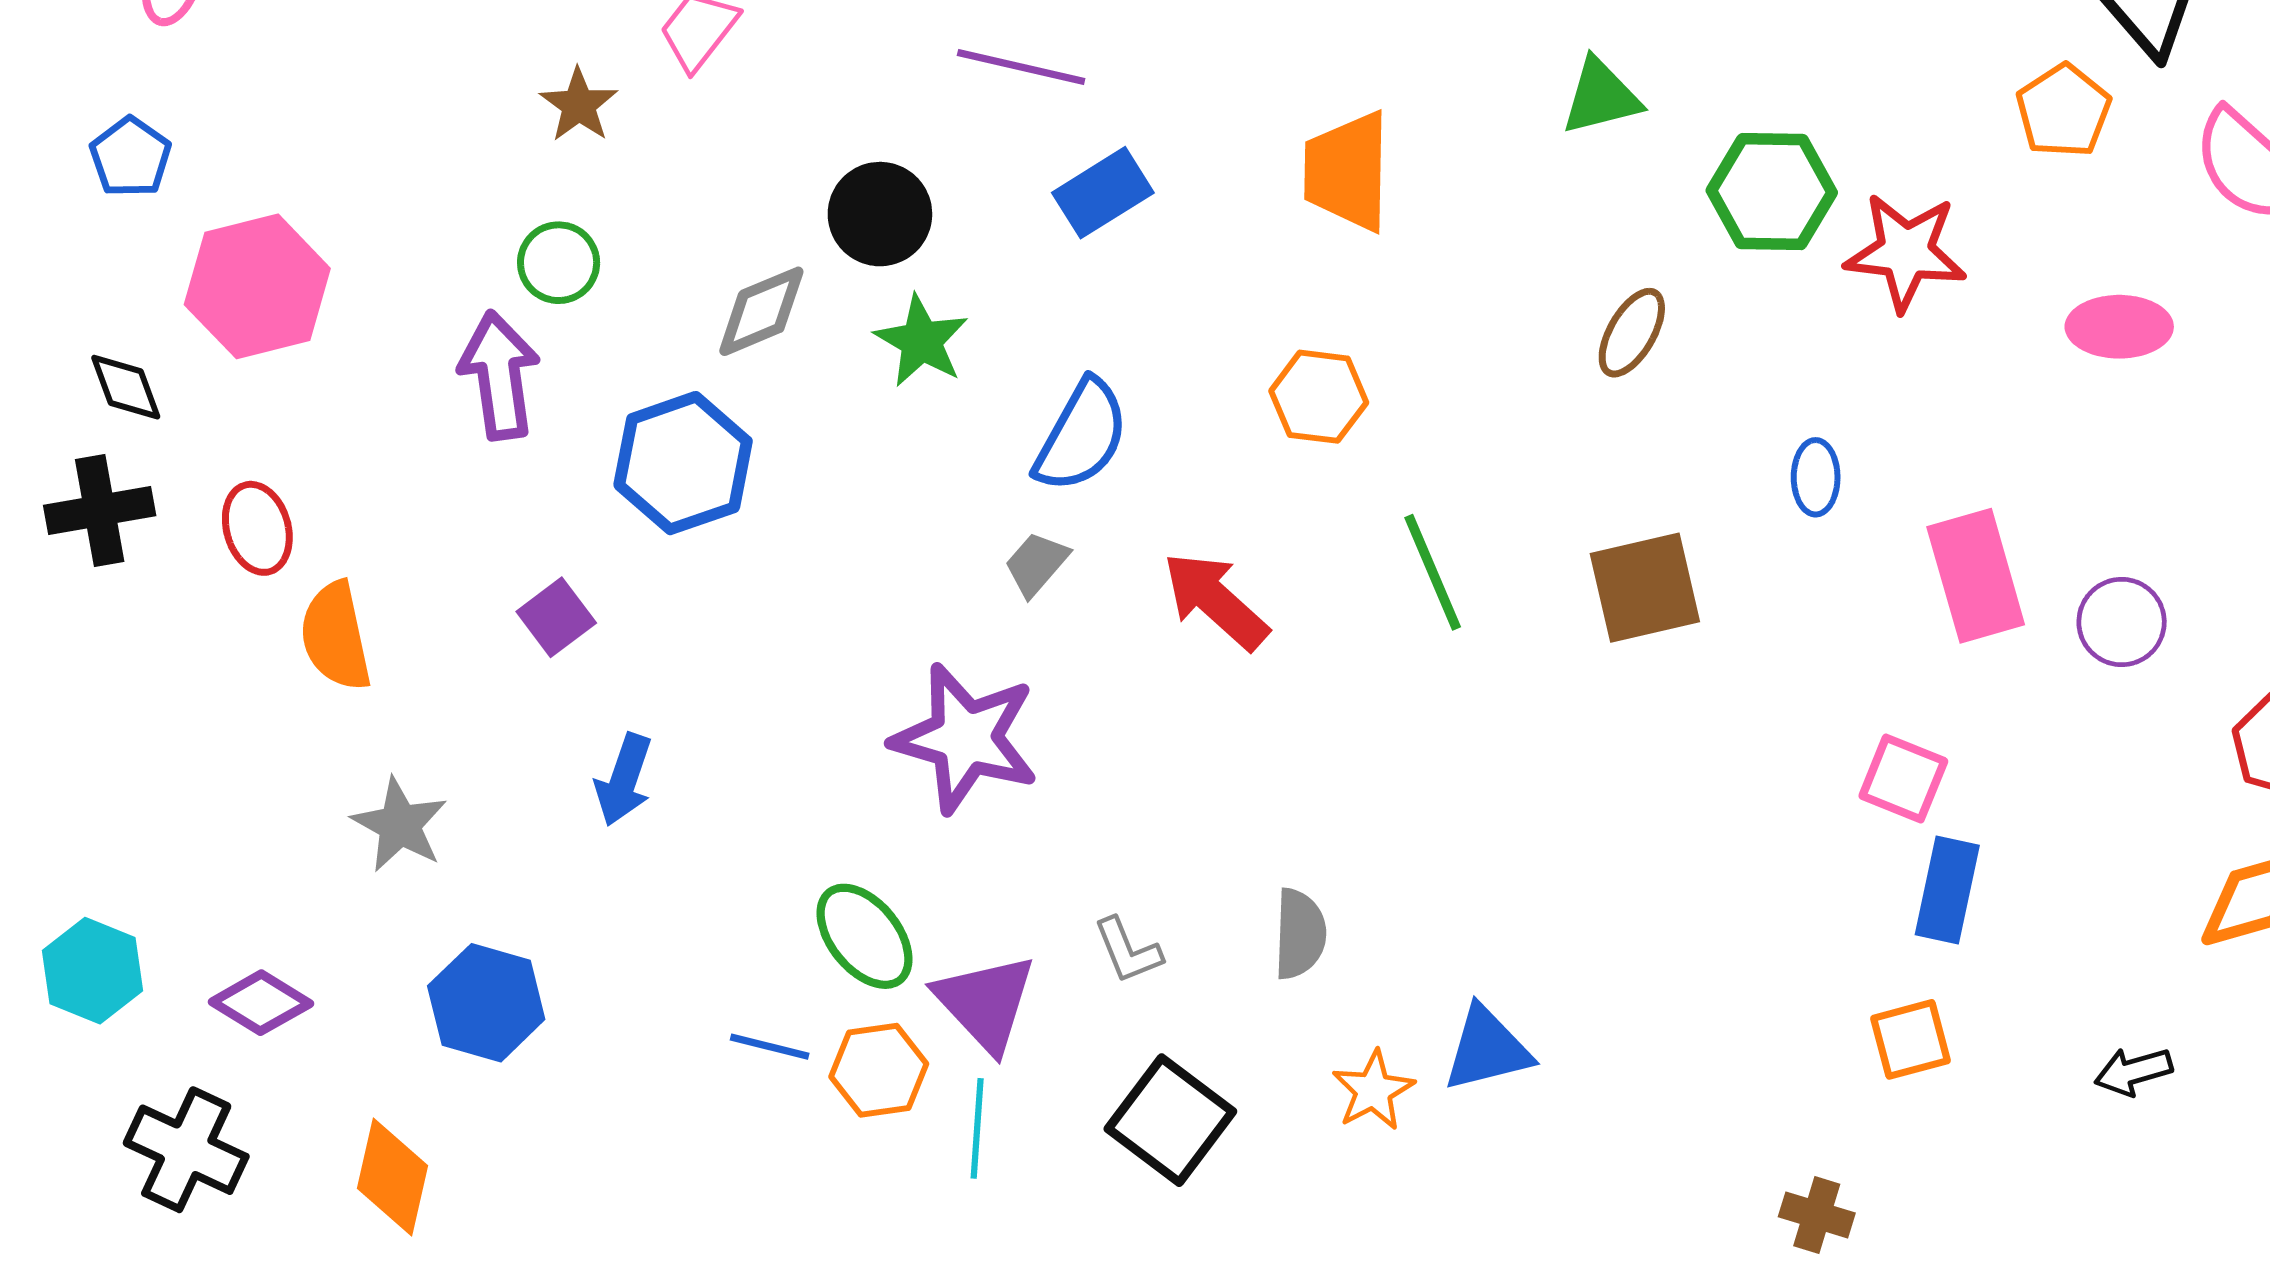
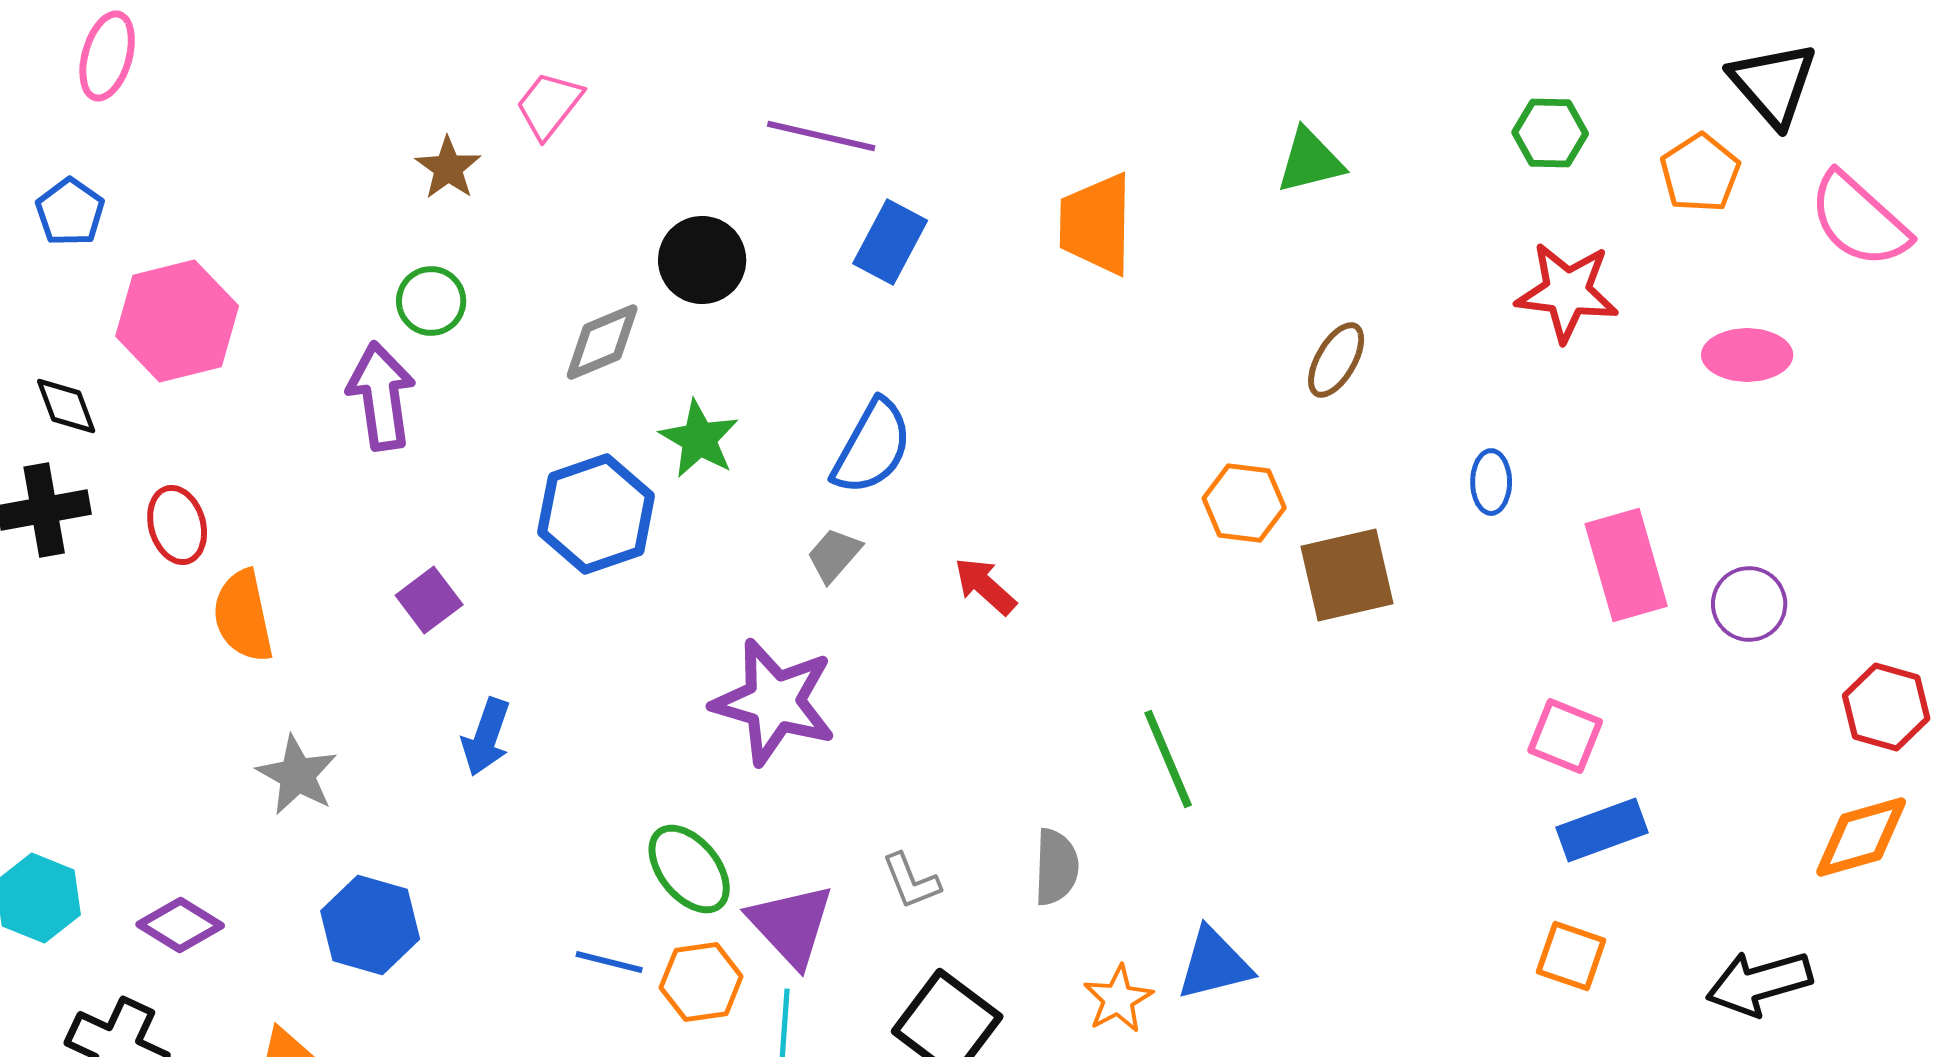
green hexagon: (1772, 192) -> (1550, 133), moved, size x0.7
blue rectangle: (1103, 193) -> (890, 242), turned -30
green star: (921, 341) -> (699, 439), moved
orange hexagon: (1319, 397) -> (1244, 503), moved
blue hexagon: (683, 463) -> (596, 514), moved
green line: (1433, 572) -> (1168, 759), moved
red arrow: (1216, 601) -> (985, 586), size x0.7
blue rectangle: (1947, 890) -> (1602, 830), turned 58
orange square: (1910, 1039) -> (1571, 956), turned 34
black arrow: (2133, 1071) -> (1759, 983), size x1.6

